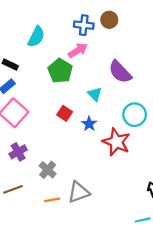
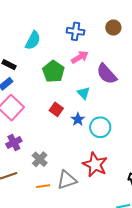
brown circle: (109, 20) -> (113, 27), moved
pink arrow: (78, 50) -> (80, 57), moved
cyan circle: (135, 115) -> (100, 127), moved
red star: (116, 142) -> (95, 165), moved

